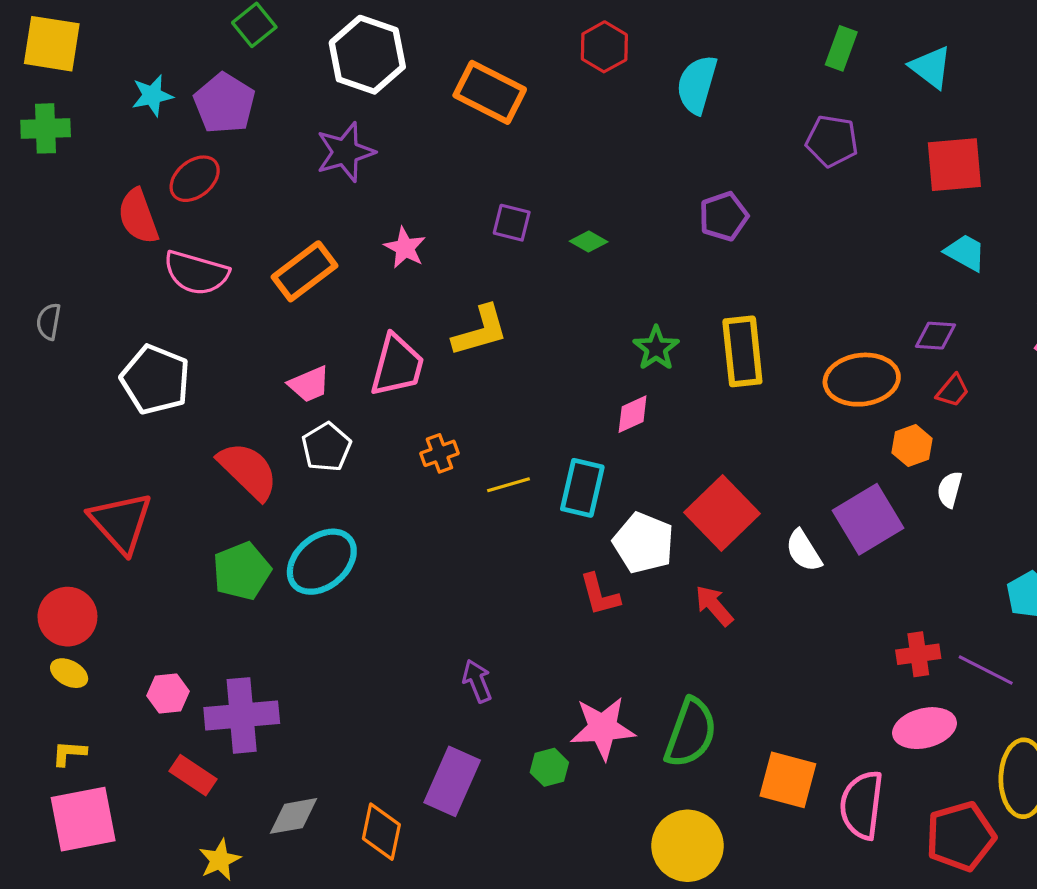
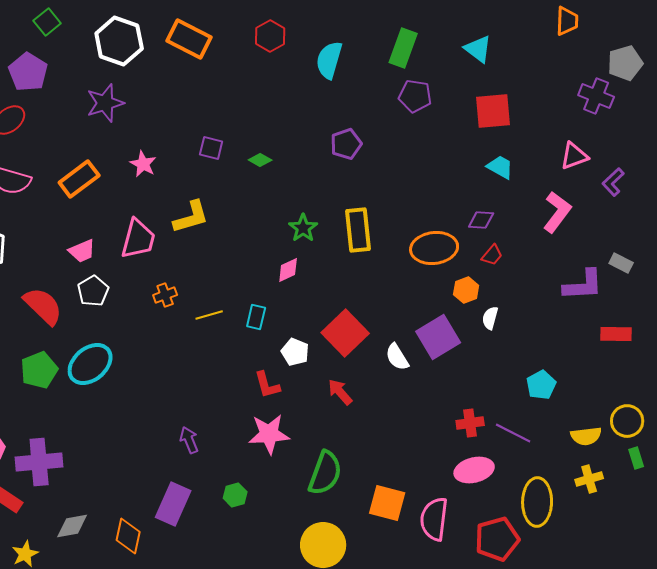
green rectangle: (841, 48) -> (403, 48), moved, size x1.4
orange rectangle: (490, 92) -> (189, 39), moved
cyan rectangle: (582, 488) -> (256, 317), size x0.7
white pentagon: (644, 543) -> (295, 352), size x0.7
pink star: (603, 728) -> (269, 434), moved

